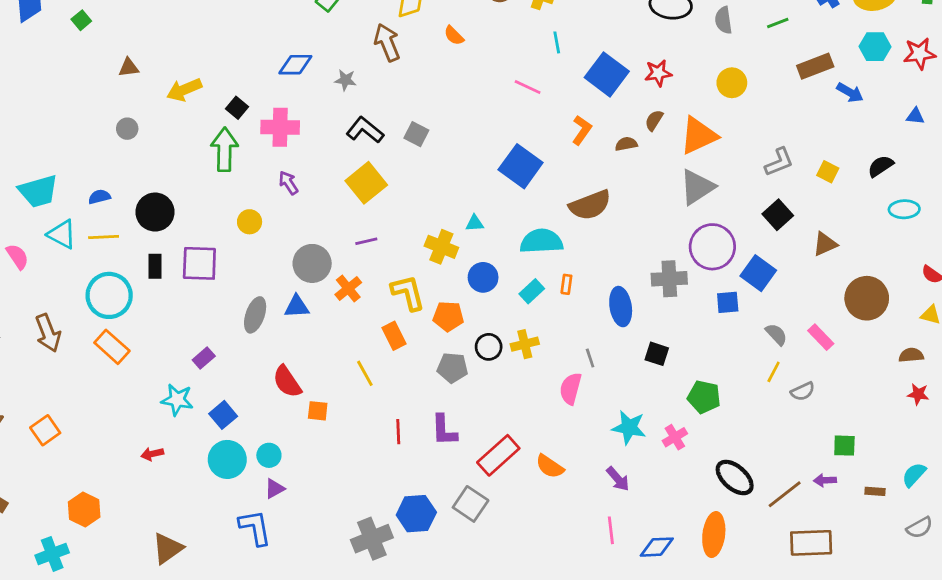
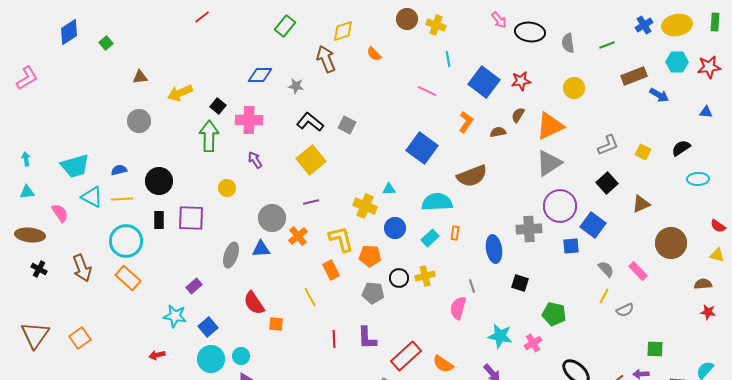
gray circle: (127, 129) -> (139, 121), size x1.5

